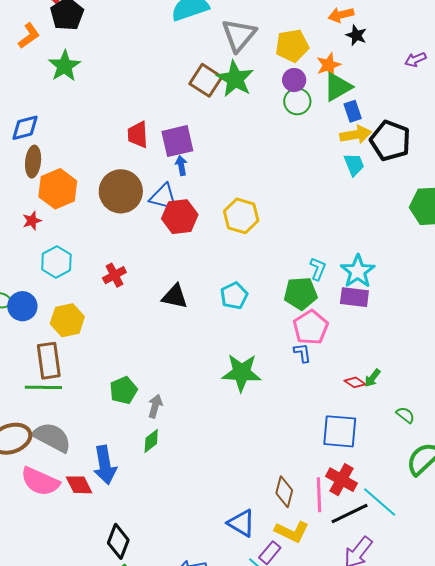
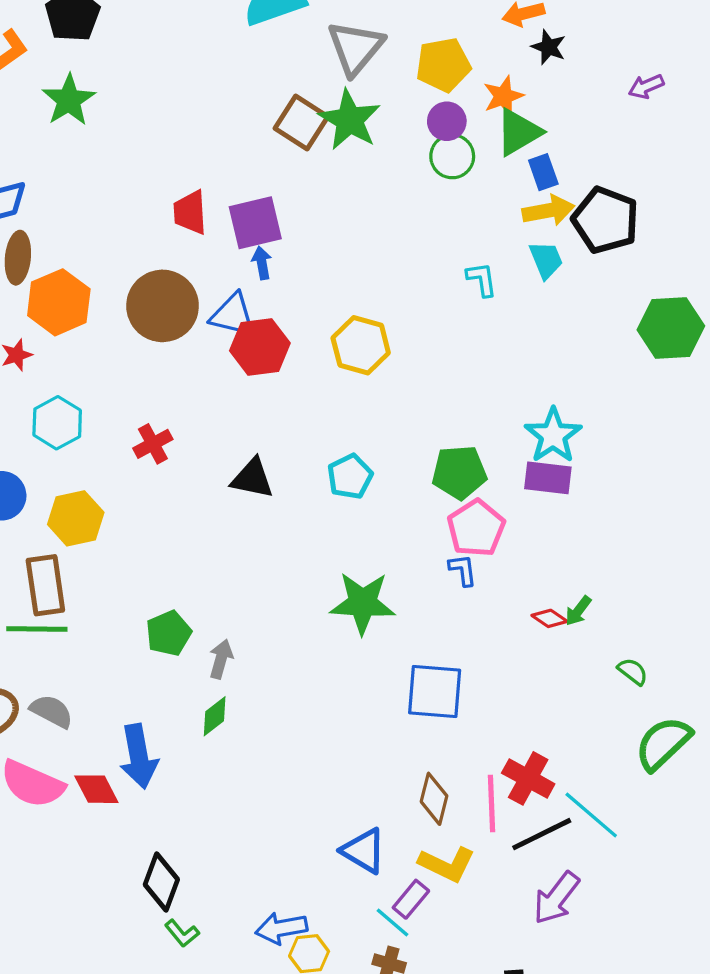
cyan L-shape: (318, 269) -> (482, 279), moved, turned -30
blue square: (340, 431) -> (435, 692), moved
gray semicircle: (52, 437) -> (52, 711), size x0.7

